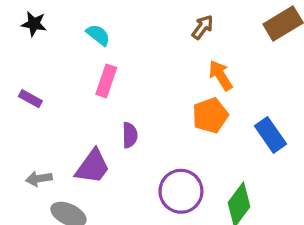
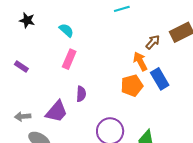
brown arrow: (203, 27) -> (153, 42), moved
blue rectangle: (271, 135) -> (160, 79), moved

